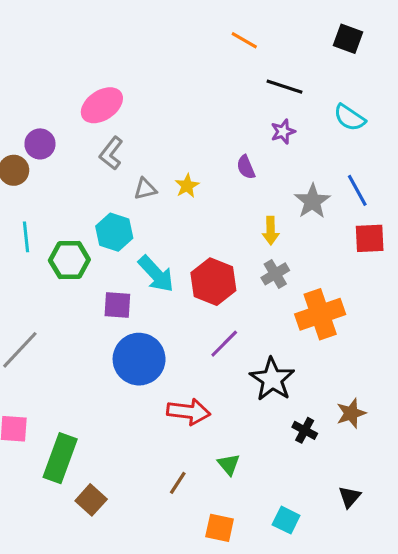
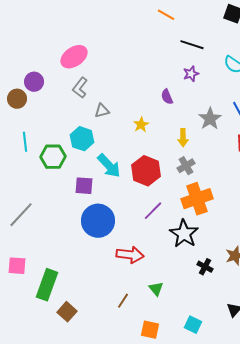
yellow star: (187, 186) -> (141, 125), moved
orange cross: (320, 314) -> (197, 199), moved

